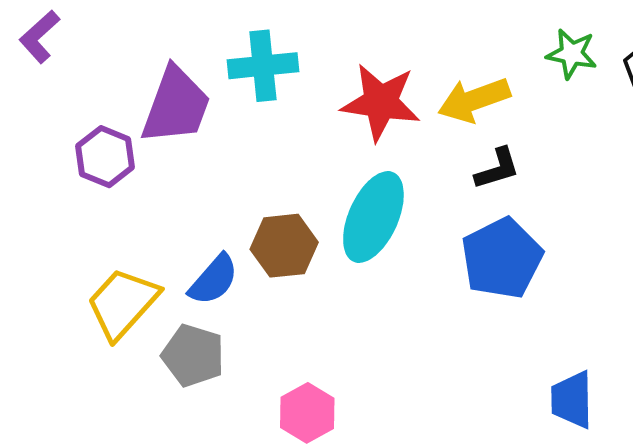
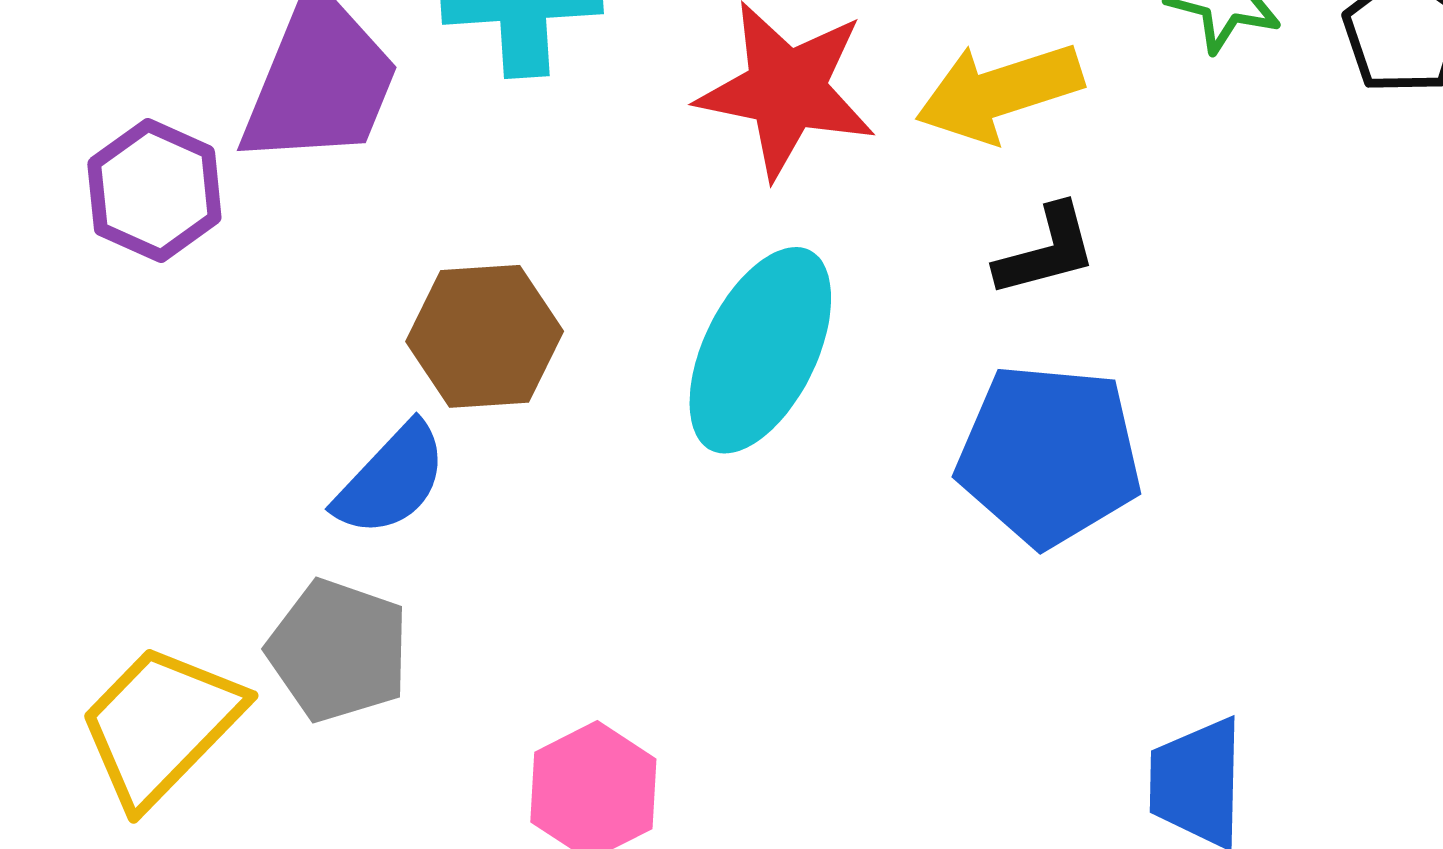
brown hexagon: (284, 246) -> (485, 336), moved
blue pentagon: (502, 258) -> (1049, 455), turned 30
yellow trapezoid: (123, 303) -> (161, 725), moved

